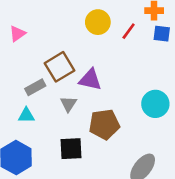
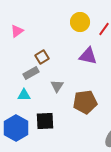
brown square: (60, 67) -> (42, 57), moved, size x0.6
purple triangle: (90, 80) -> (88, 56), moved
black square: (71, 149) -> (45, 121), moved

